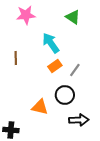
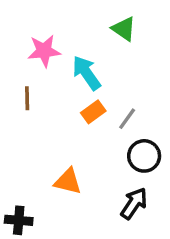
pink star: (26, 15) -> (44, 51), moved
black circle: (65, 95) -> (144, 156), moved
black arrow: (79, 120) -> (134, 203), turned -54

